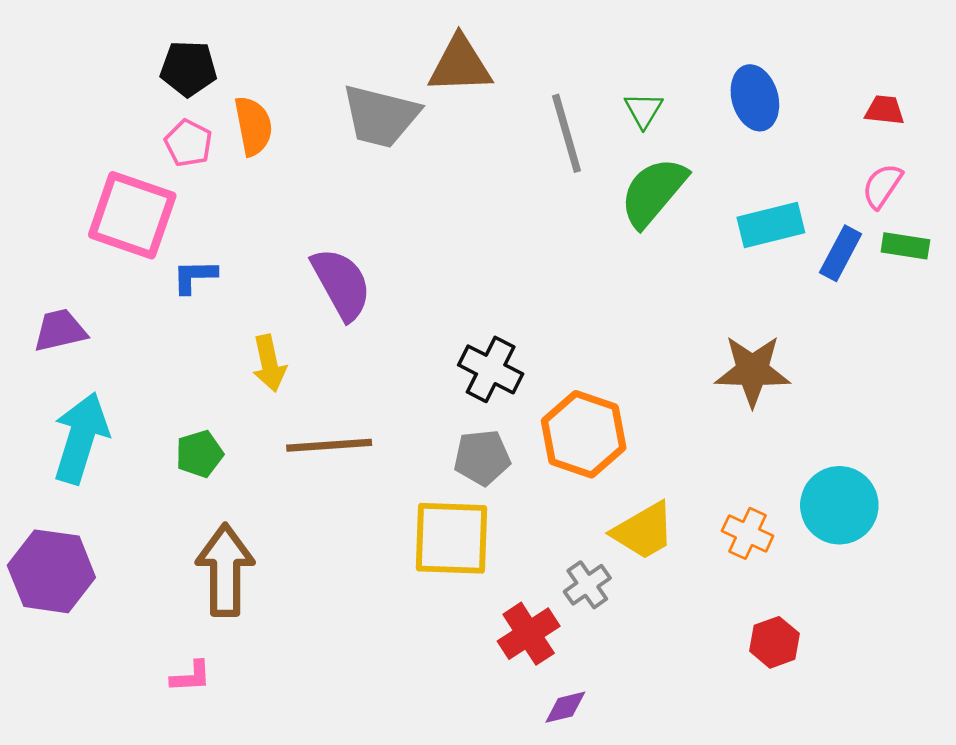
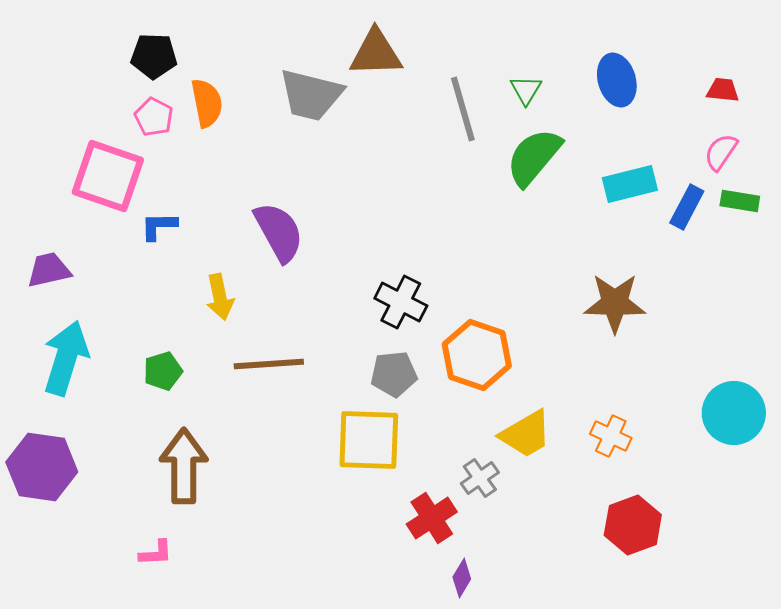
cyan circle: (839, 505) -> (734, 413), moved
red hexagon: (774, 642) -> (633, 525), size x1.4
purple diamond: (565, 707) -> (462, 578), turned -45

